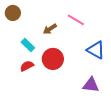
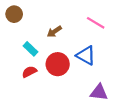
pink line: (76, 20) -> (96, 23), moved
blue triangle: (96, 50) -> (86, 55), moved

